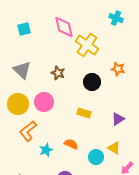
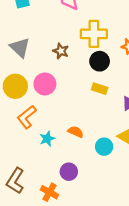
yellow cross: (87, 45) -> (94, 34), moved, turned -35
yellow rectangle: (84, 113) -> (100, 89), moved

